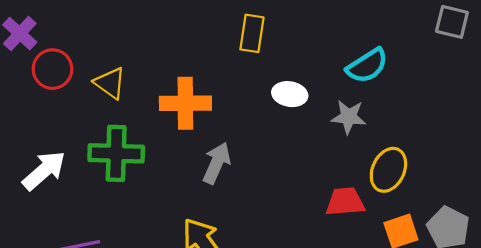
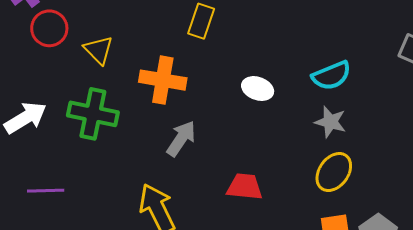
yellow rectangle: (252, 33) -> (201, 21), moved
gray star: (349, 117) -> (330, 122), moved
red trapezoid: (345, 202) -> (245, 187), moved

